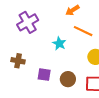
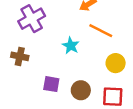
brown cross: (18, 61) -> (20, 56), moved

